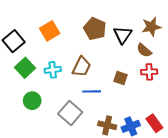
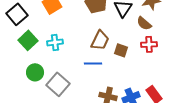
brown trapezoid: (81, 67) -> (100, 40), moved
gray square: (70, 113) -> (58, 84), moved

